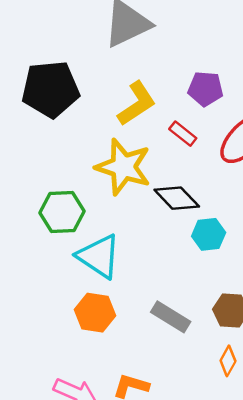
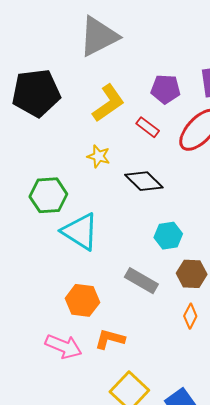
yellow star: (123, 167) -> (99, 156), size x0.5
cyan hexagon: (209, 234) -> (168, 236), moved
orange hexagon: (95, 313) -> (82, 300), moved

